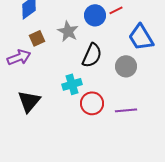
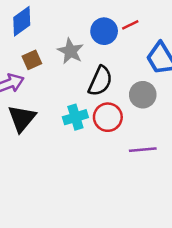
black triangle: (29, 101) -> (22, 118), moved
red circle: (92, 103) -> (108, 117), moved

